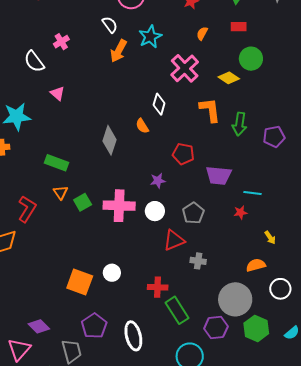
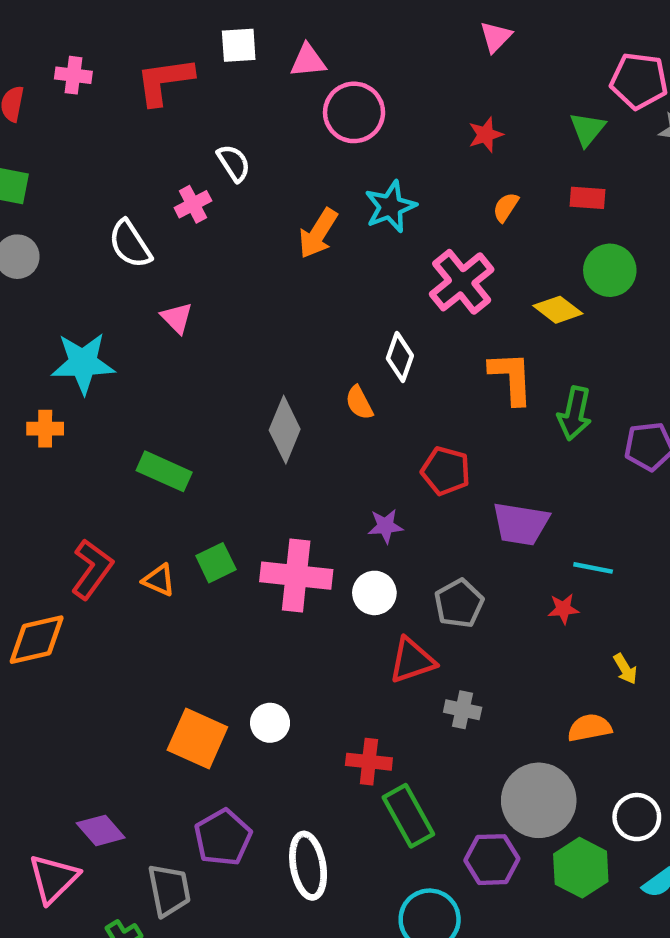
white semicircle: (110, 25) -> (234, 163), moved
orange triangle: (61, 193) -> (159, 580), moved, turned -35
white circle: (280, 289) -> (637, 817), moved

